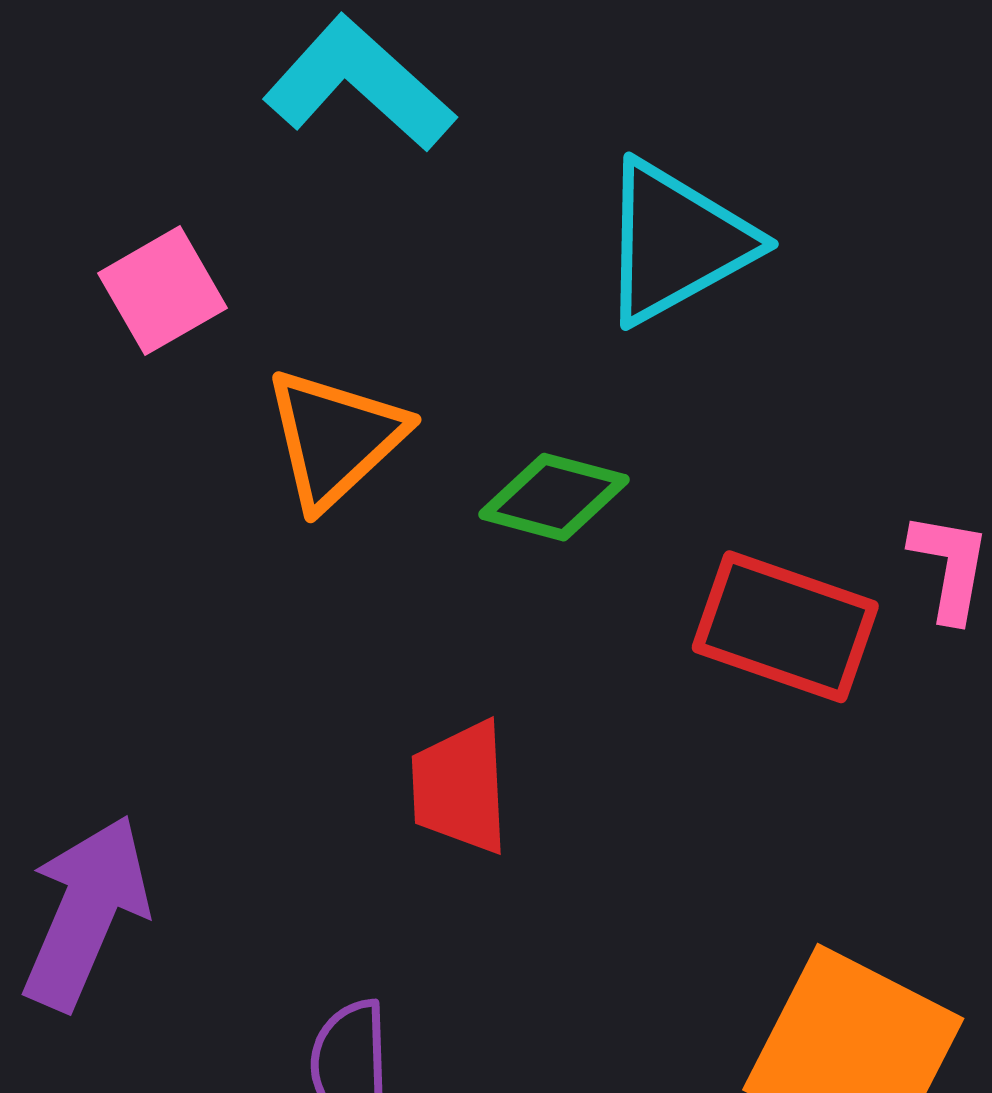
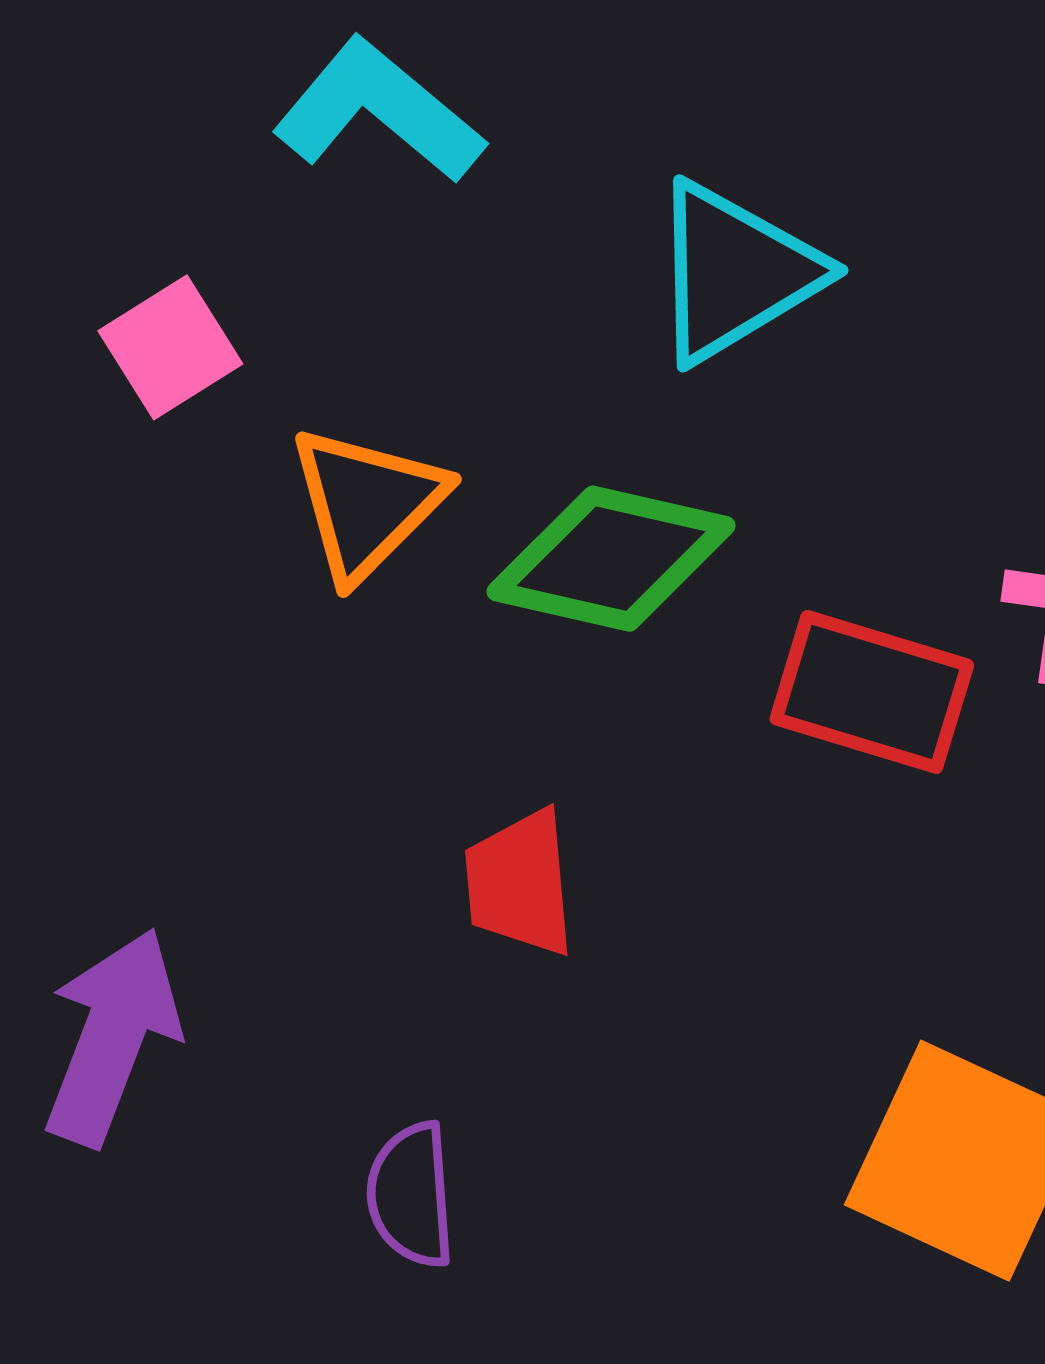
green diamond: (554, 497) -> (611, 559), size x1.5

